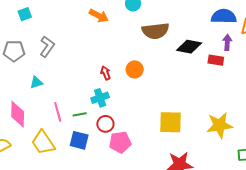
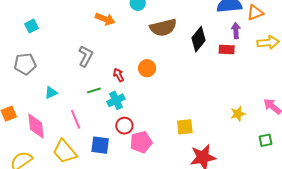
gray L-shape: (47, 47) -> (86, 56), moved
black diamond: (189, 47) -> (198, 39), turned -55
green line: (80, 114) -> (94, 90), moved
yellow square: (171, 122) -> (185, 127), moved, size x0.7
yellow star: (219, 125) -> (238, 114), size x0.6

